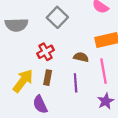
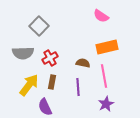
gray square: (57, 17) -> (39, 26), moved
gray semicircle: (16, 25) -> (23, 53), moved

